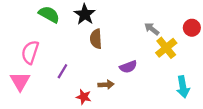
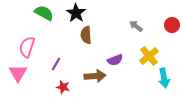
yellow cross: (166, 48) -> (149, 56), moved
brown arrow: (106, 85) -> (95, 76), size x1.5
red star: (84, 97) -> (63, 87), moved

